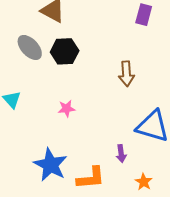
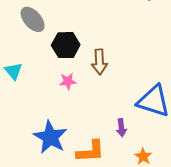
black hexagon: (65, 51) -> (66, 45), moved
brown arrow: (126, 74) -> (99, 62), moved

